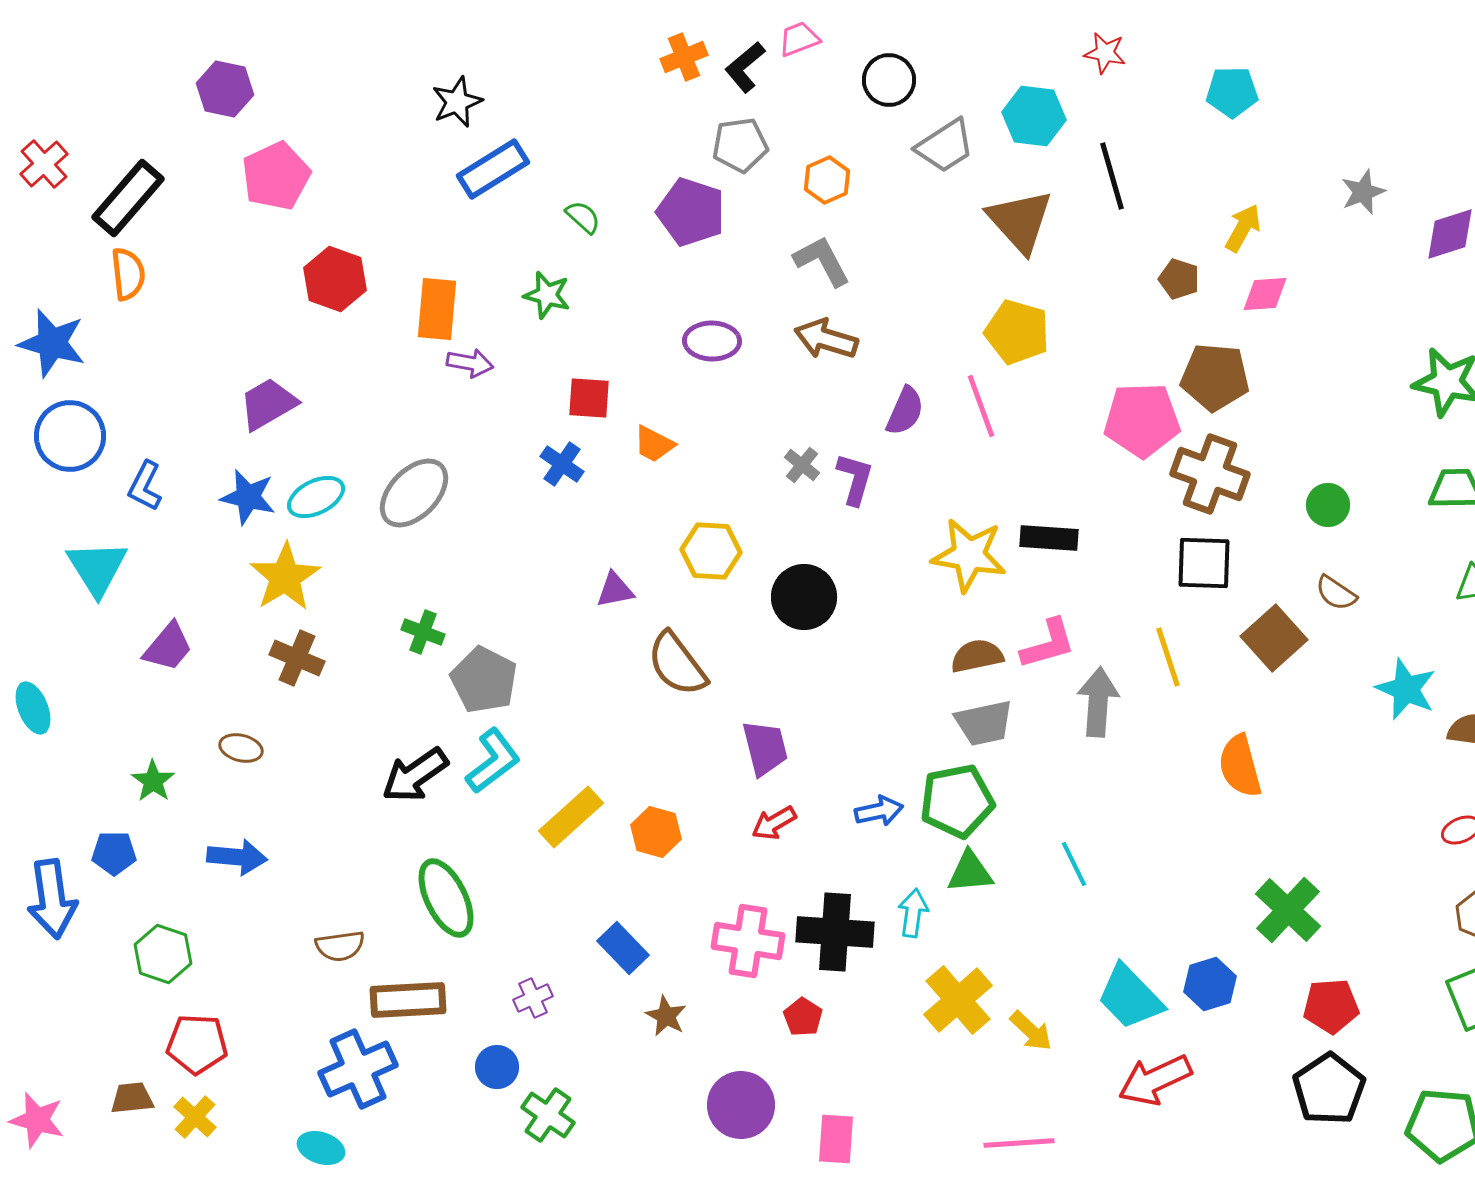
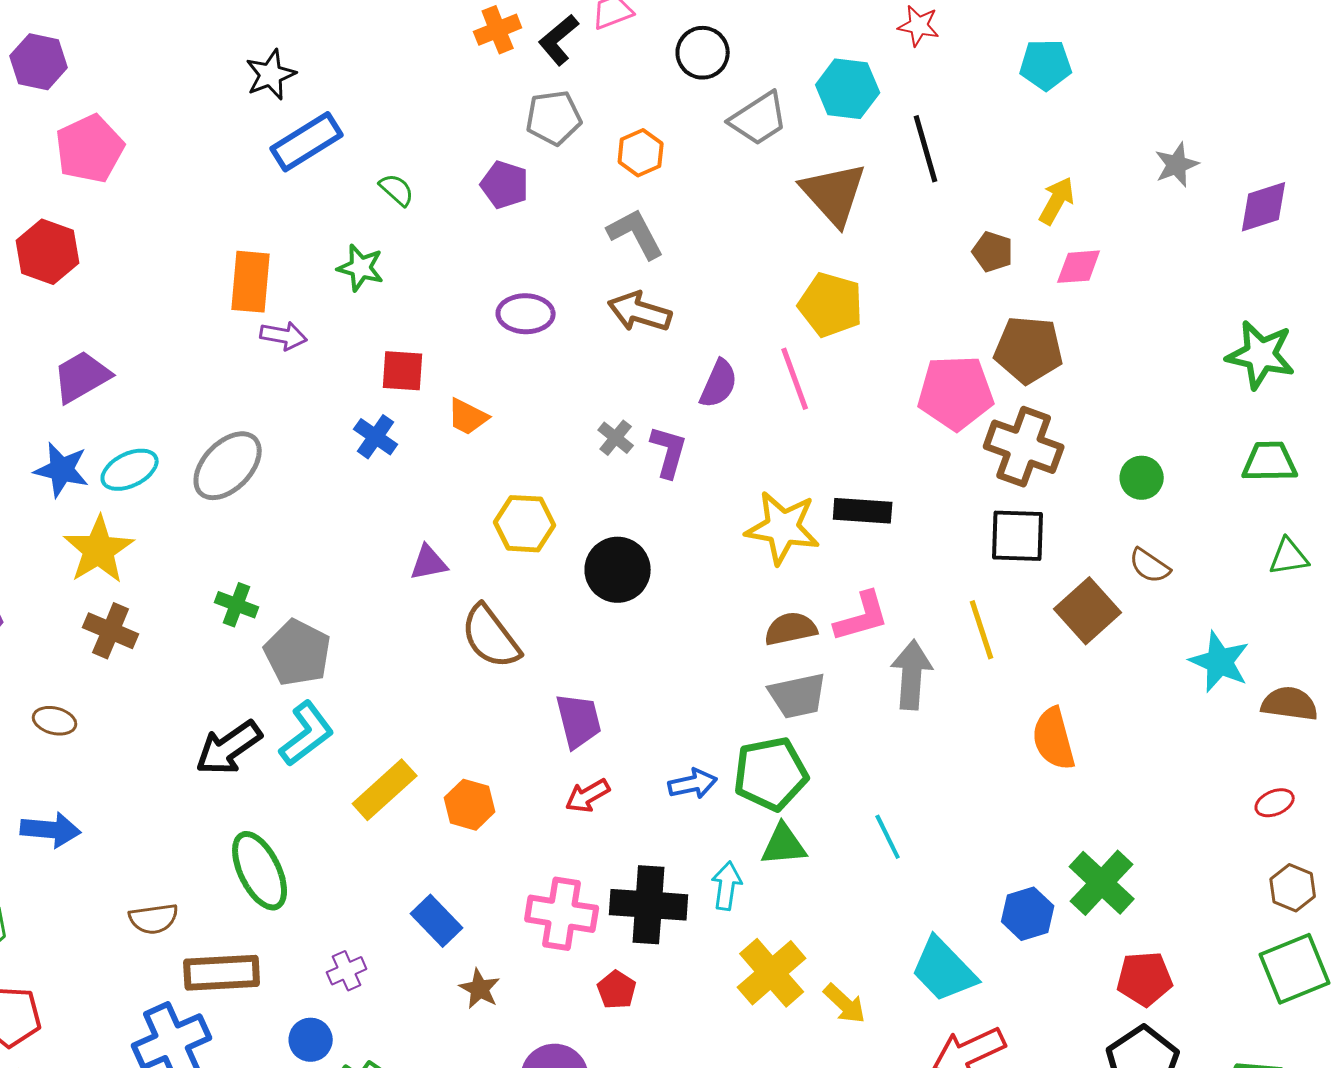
purple pentagon: (691, 212) -> (505, 185), size x0.7
red hexagon: (335, 279) -> (48, 252), moved
blue hexagon: (1210, 984) -> (1028, 914), moved

